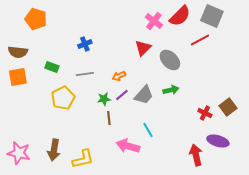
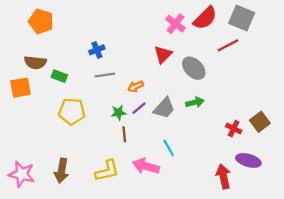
brown semicircle: (18, 52) -> (35, 62), moved
gray line: (85, 74) -> (105, 75), moved
yellow pentagon: (63, 98) -> (72, 111), turned 30
yellow L-shape: (83, 159) -> (107, 171), moved

